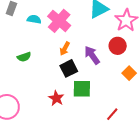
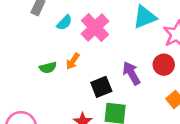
cyan semicircle: (34, 19) -> (64, 23), turned 120
orange arrow: (65, 49) -> (73, 61), moved

